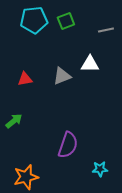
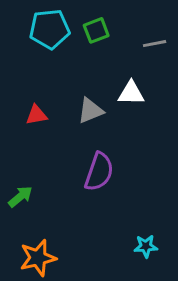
green arrow: (14, 121) -> (20, 197), moved
purple semicircle: (68, 145) -> (99, 172), moved

